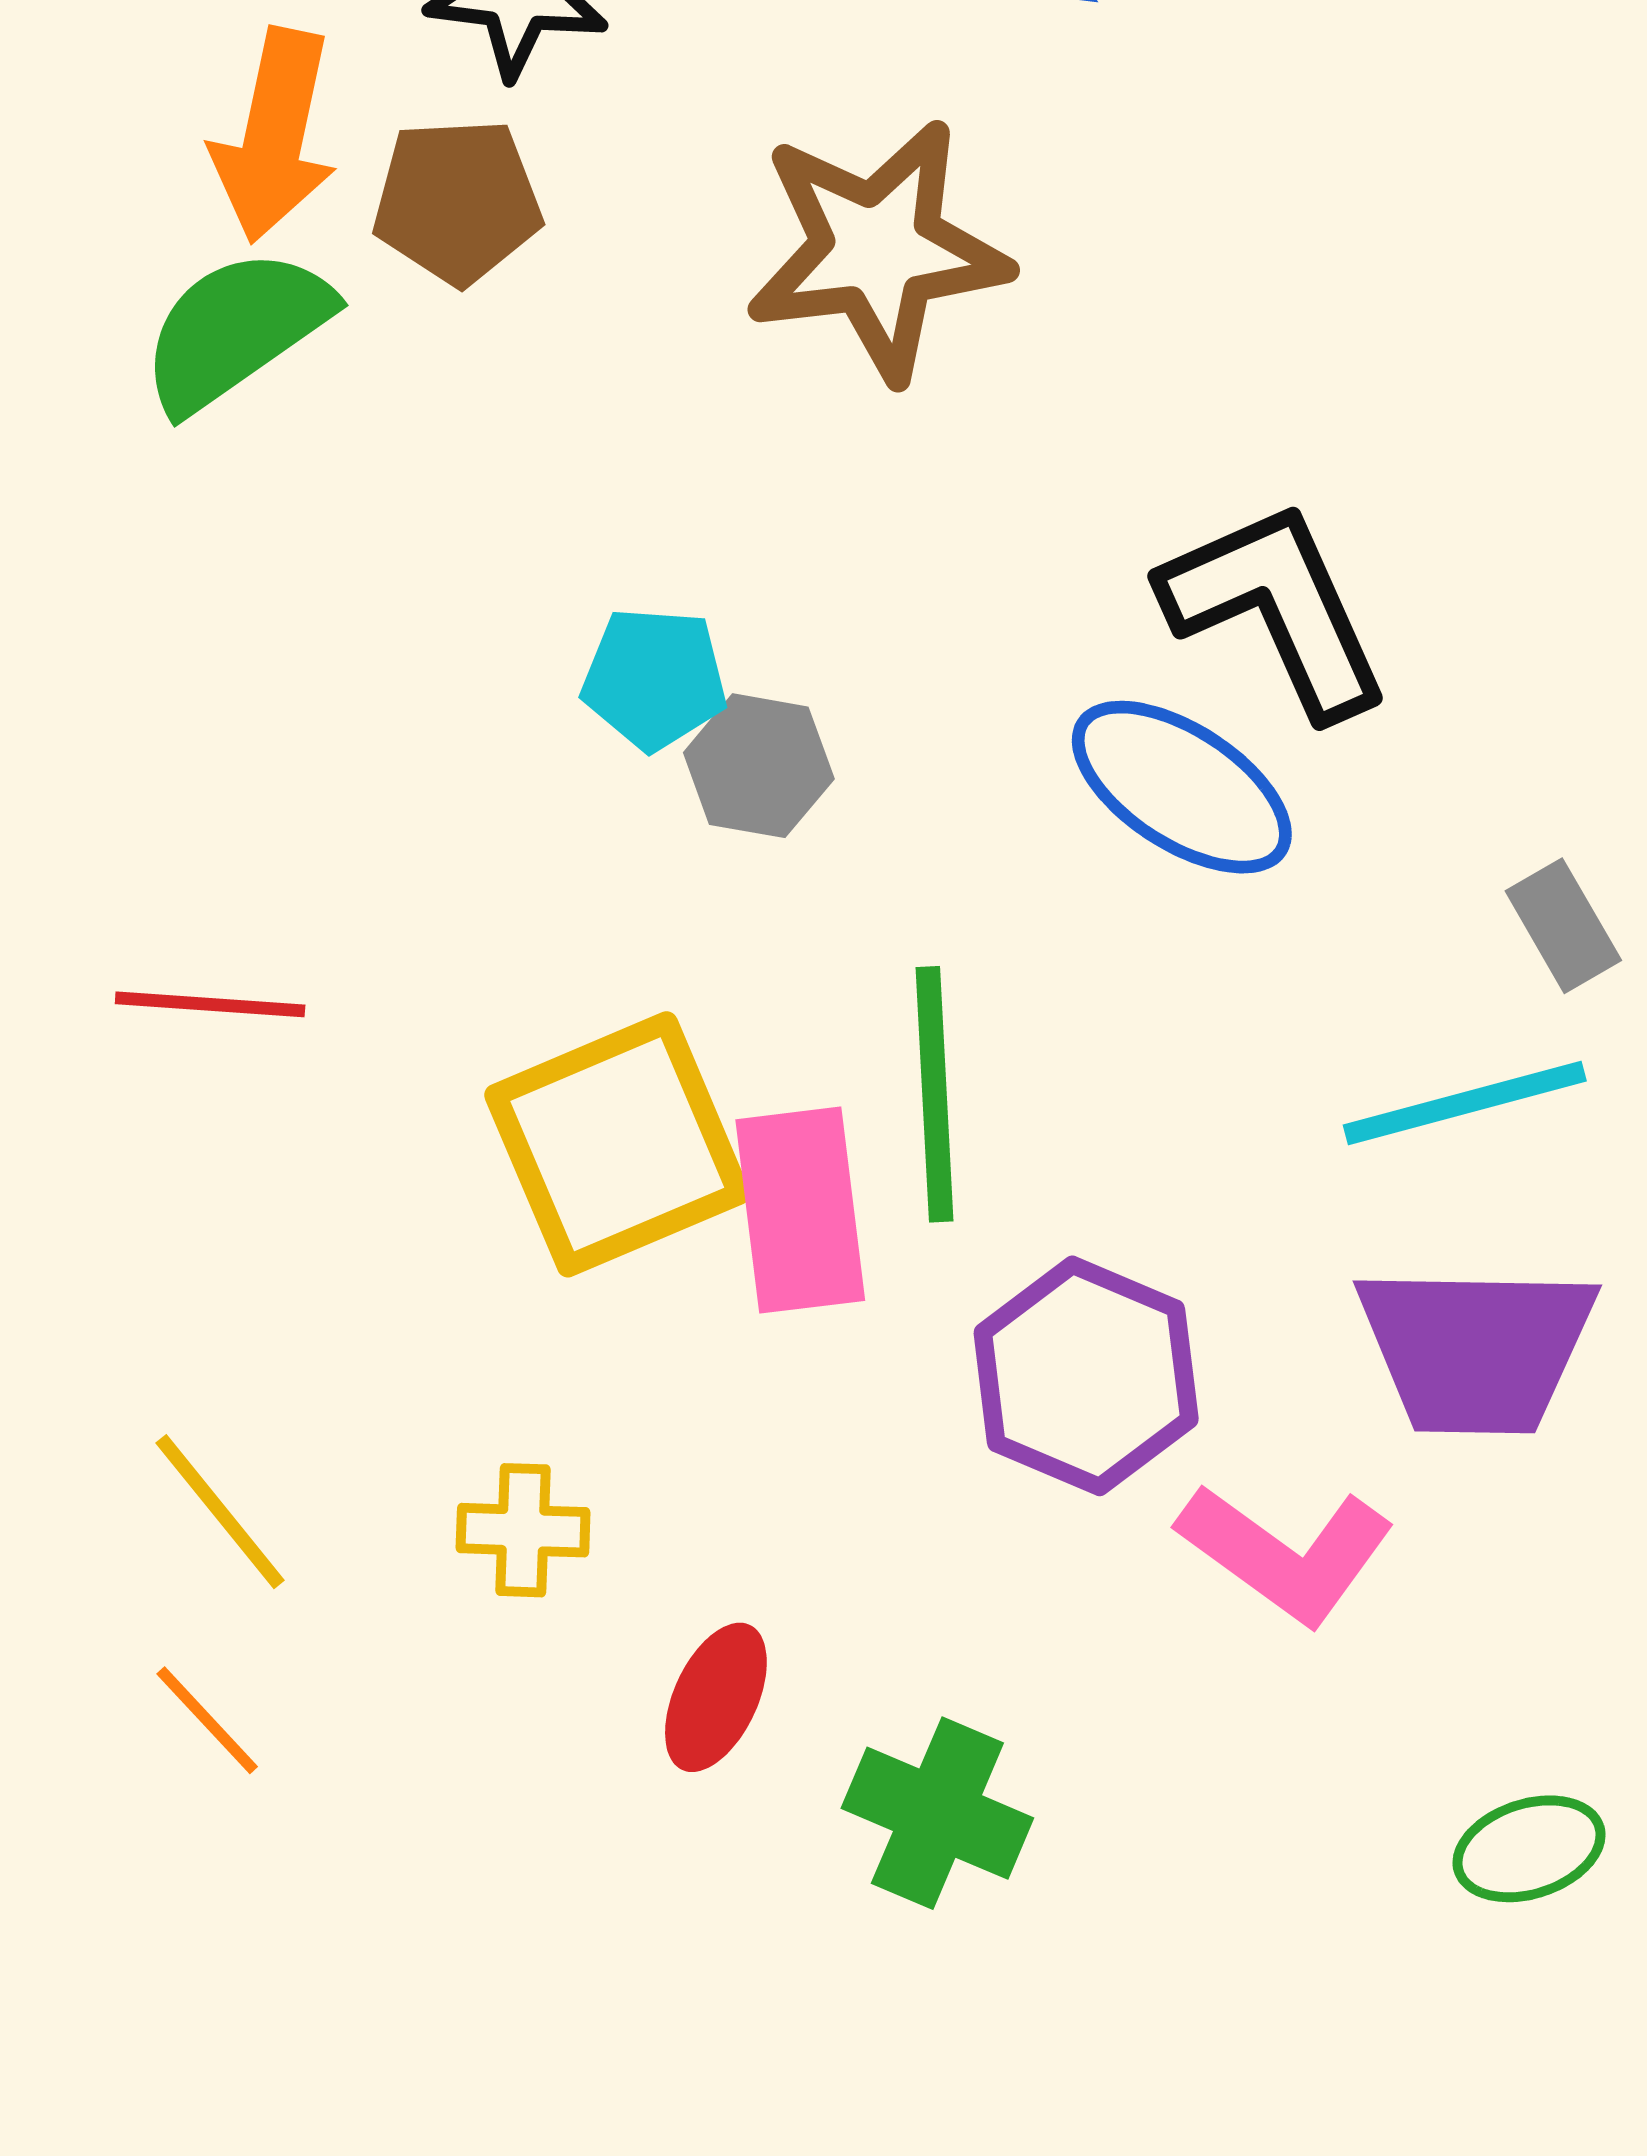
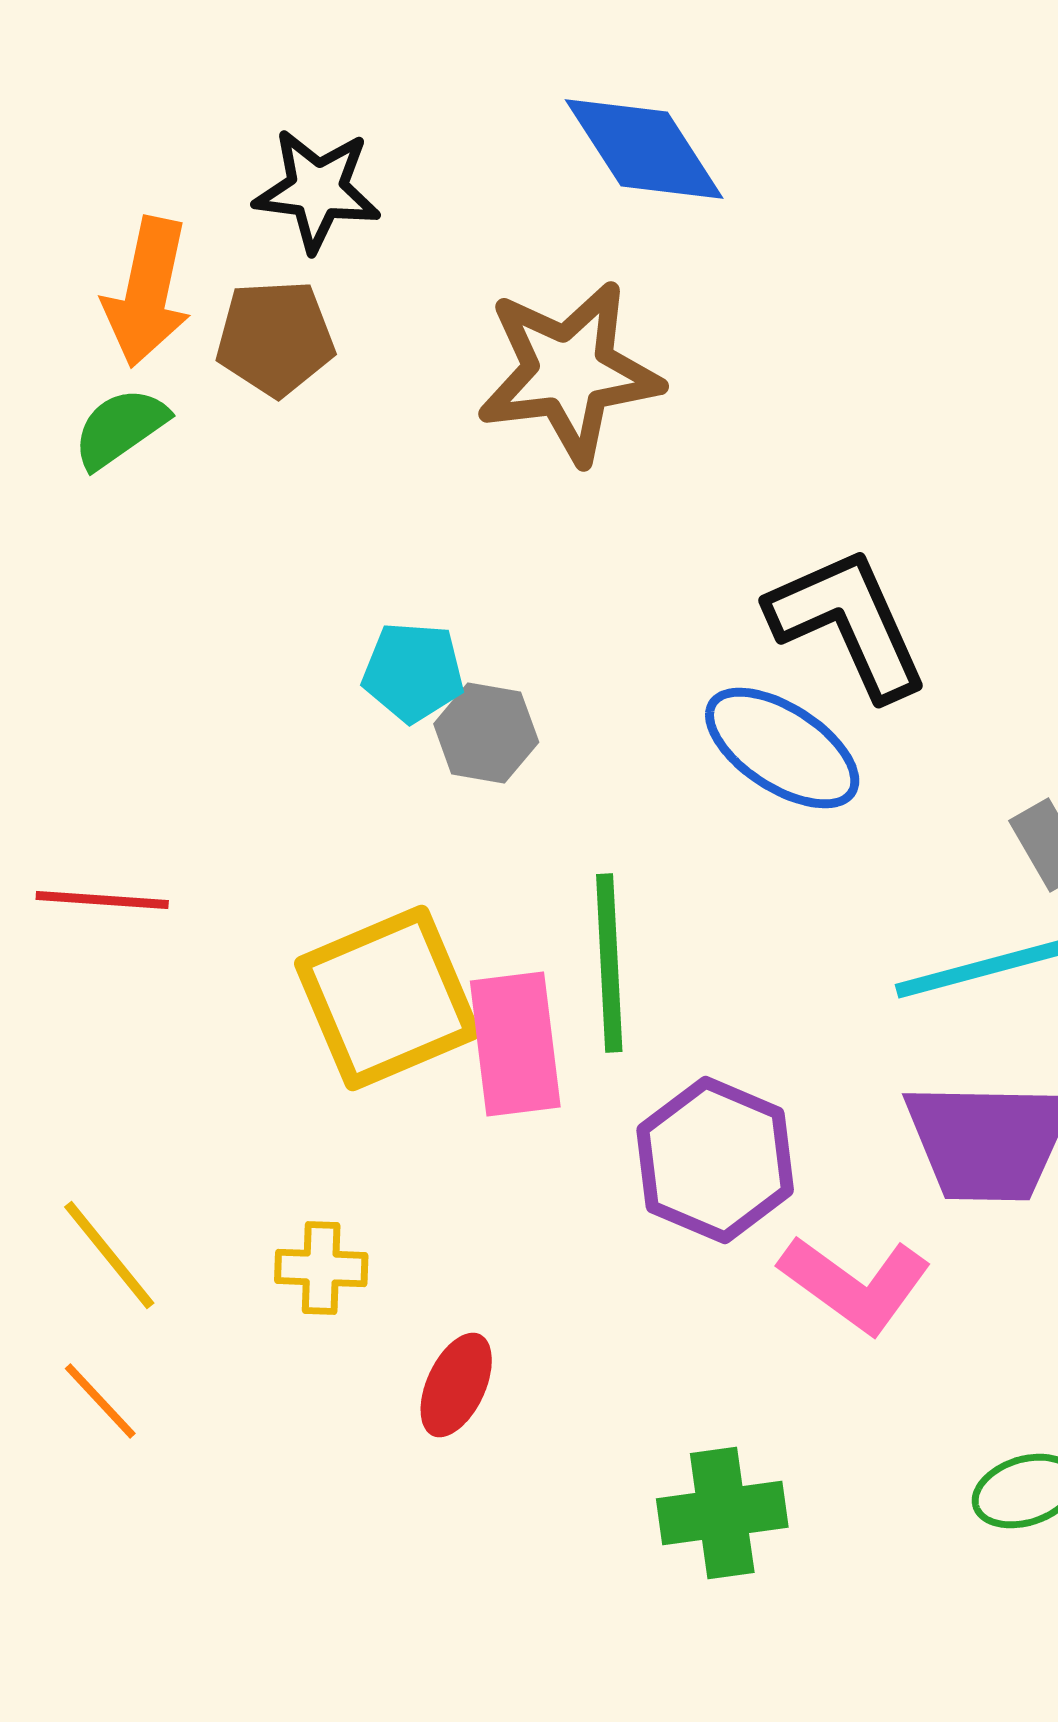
green semicircle: (236, 330) -> (120, 428), size x0.7
green cross: (937, 1813) -> (722, 1513), moved, turned -31

